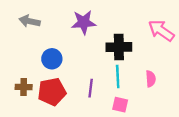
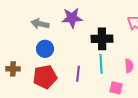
gray arrow: (30, 21) -> (40, 24), moved
brown cross: (24, 87) -> (13, 69), moved
pink square: (120, 105) -> (116, 88), moved

